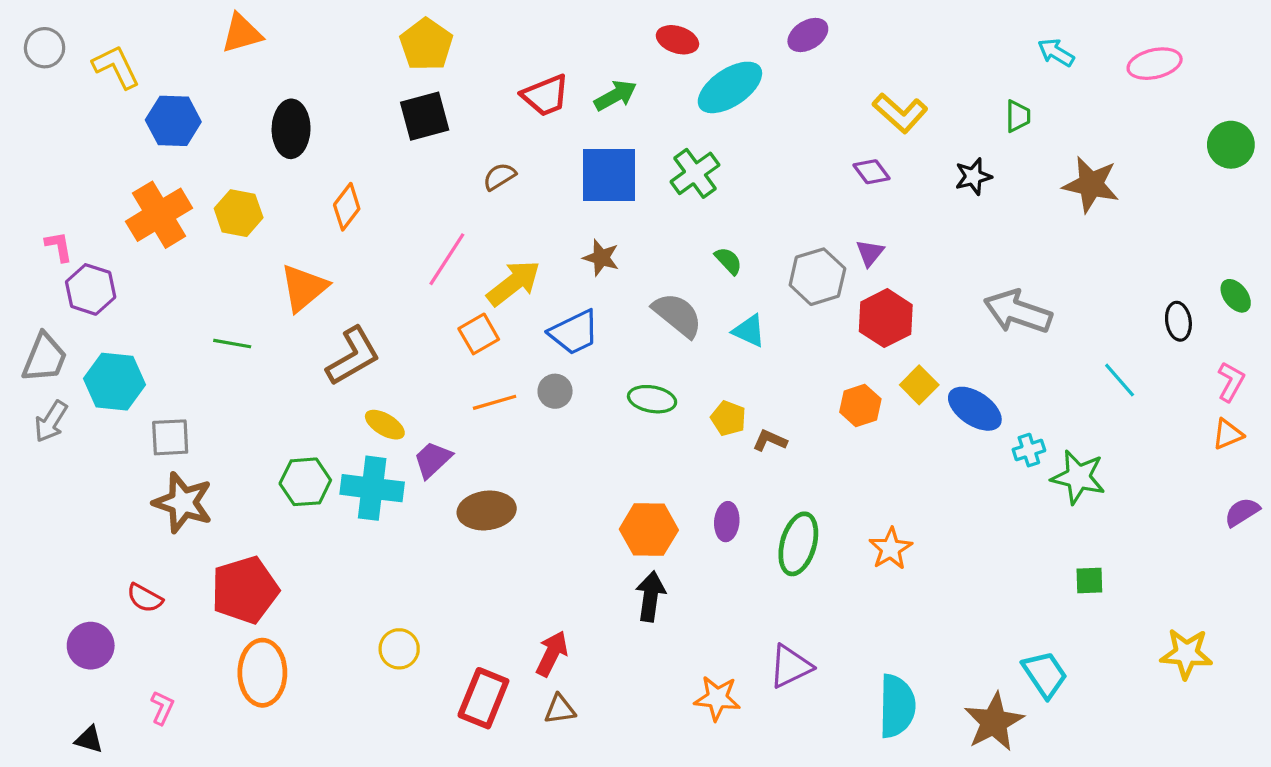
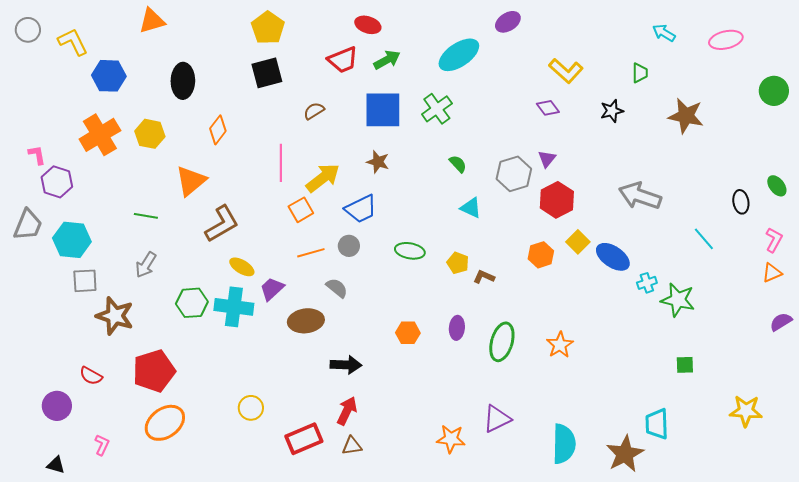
red ellipse: (677, 40) -> (368, 25), moved
pink line: (447, 259) -> (281, 163), turned -33
gray semicircle: (677, 315) -> (337, 288), moved, size x0.7
gray arrow: (51, 421) -> (146, 265), moved
gray square: (170, 437) -> (85, 281), moved
orange hexagon: (649, 530) -> (408, 333), size x0.7
black arrow: (650, 596) -> (346, 365), moved, turned 84
orange ellipse: (262, 673) -> (165, 423), turned 54
cyan trapezoid: (1045, 674) -> (657, 424), turned -148
red rectangle: (483, 698) -> (304, 439), turned 45

